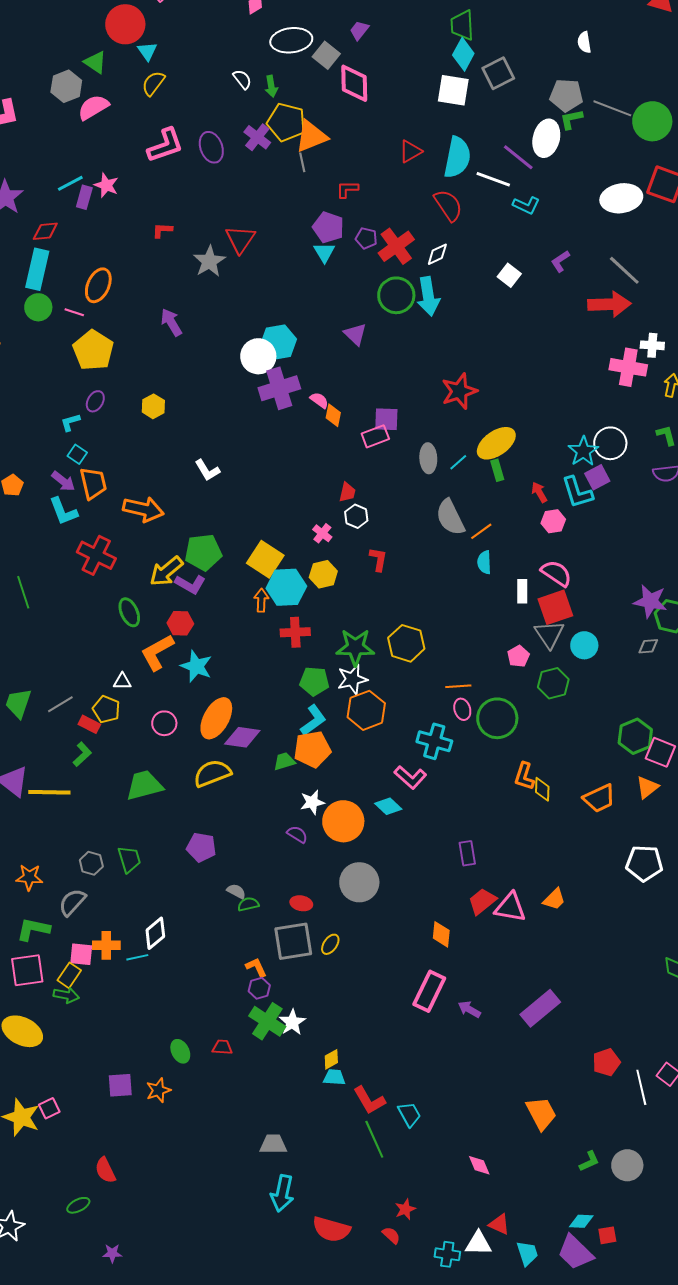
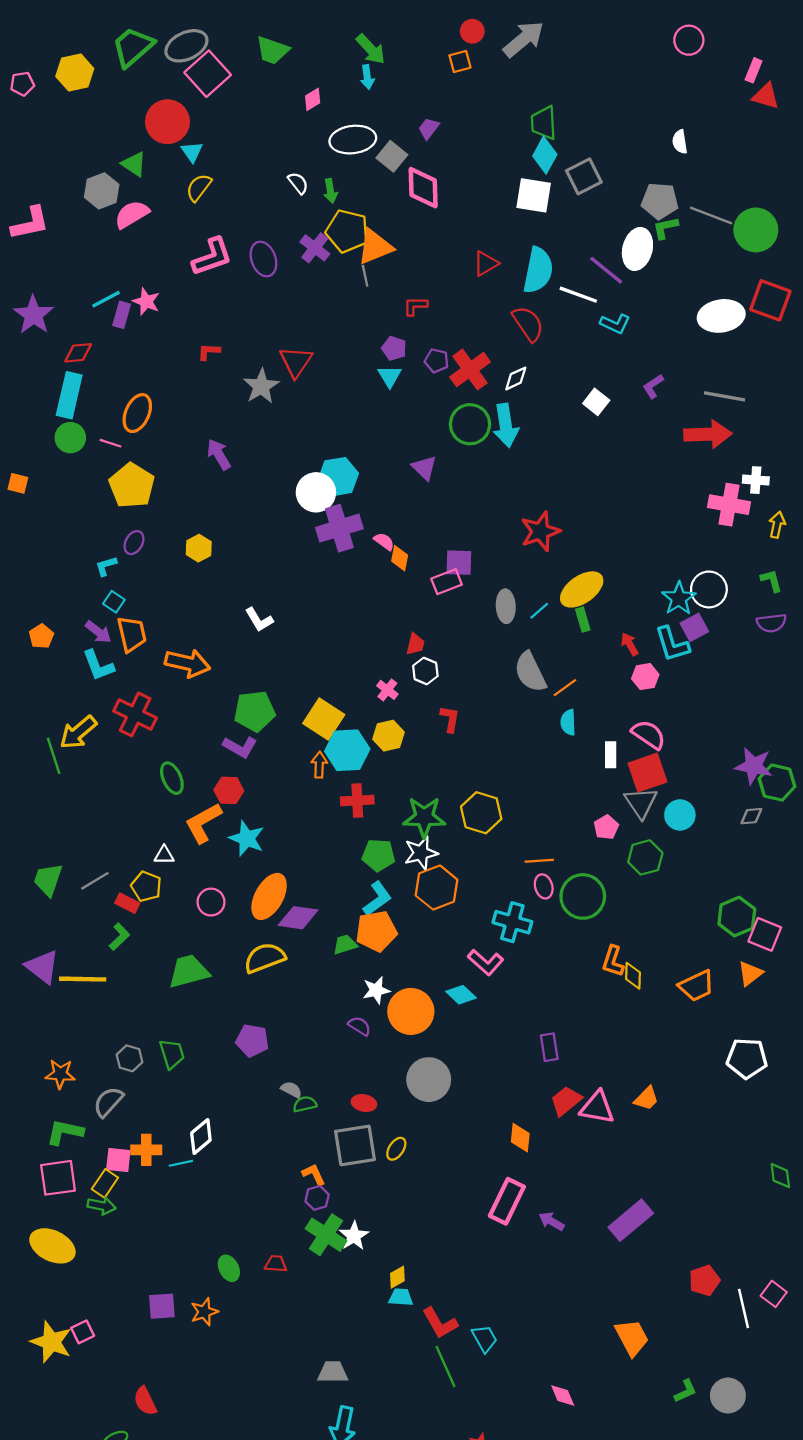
purple pentagon: (328, 227) -> (394, 348), size x0.7
gray line: (624, 270) -> (725, 396), turned -33
yellow arrow: (166, 571) -> (78, 732), moved

